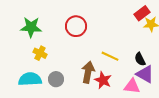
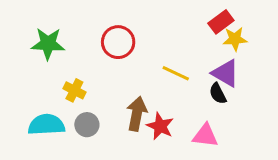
yellow cross: (40, 53) -> (74, 90), moved
yellow line: (110, 56) -> (176, 73), moved
purple triangle: (145, 74) -> (226, 73), moved

